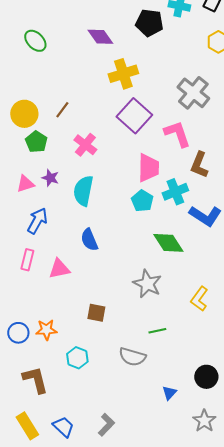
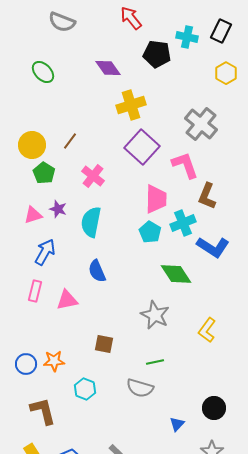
green line: (157, 331) -> (155, 362), moved

